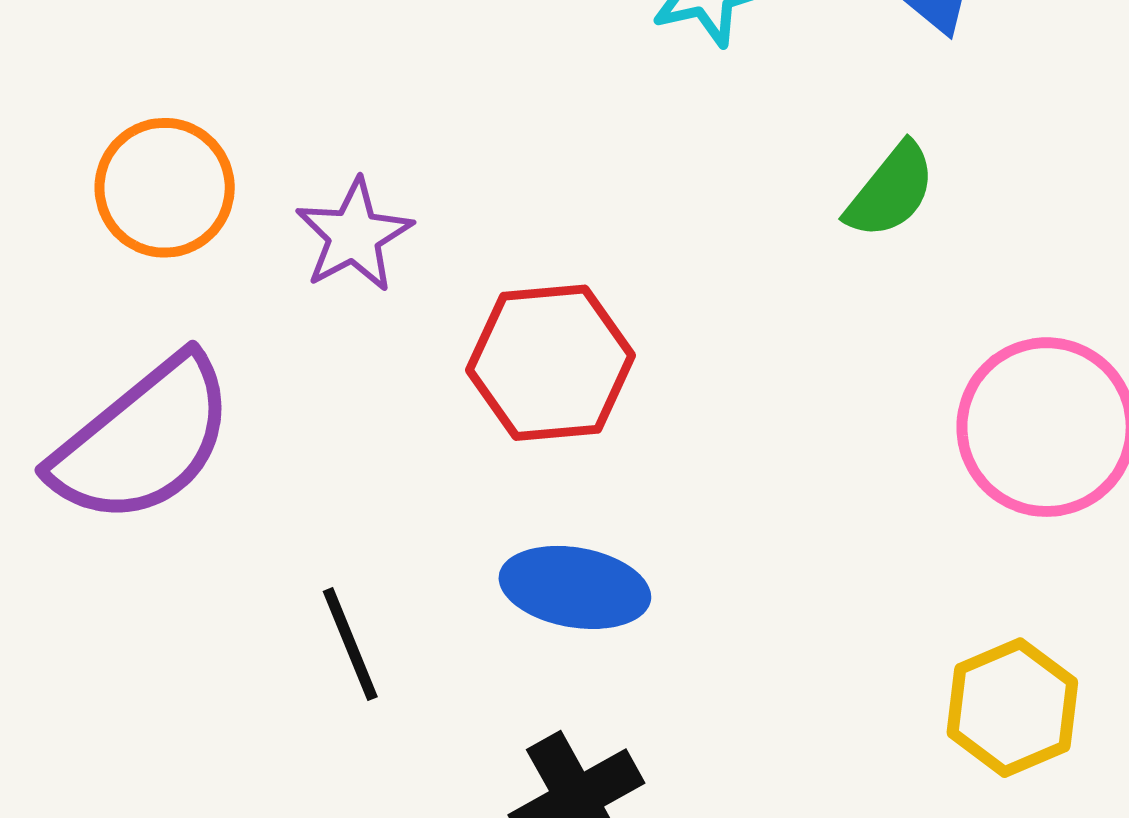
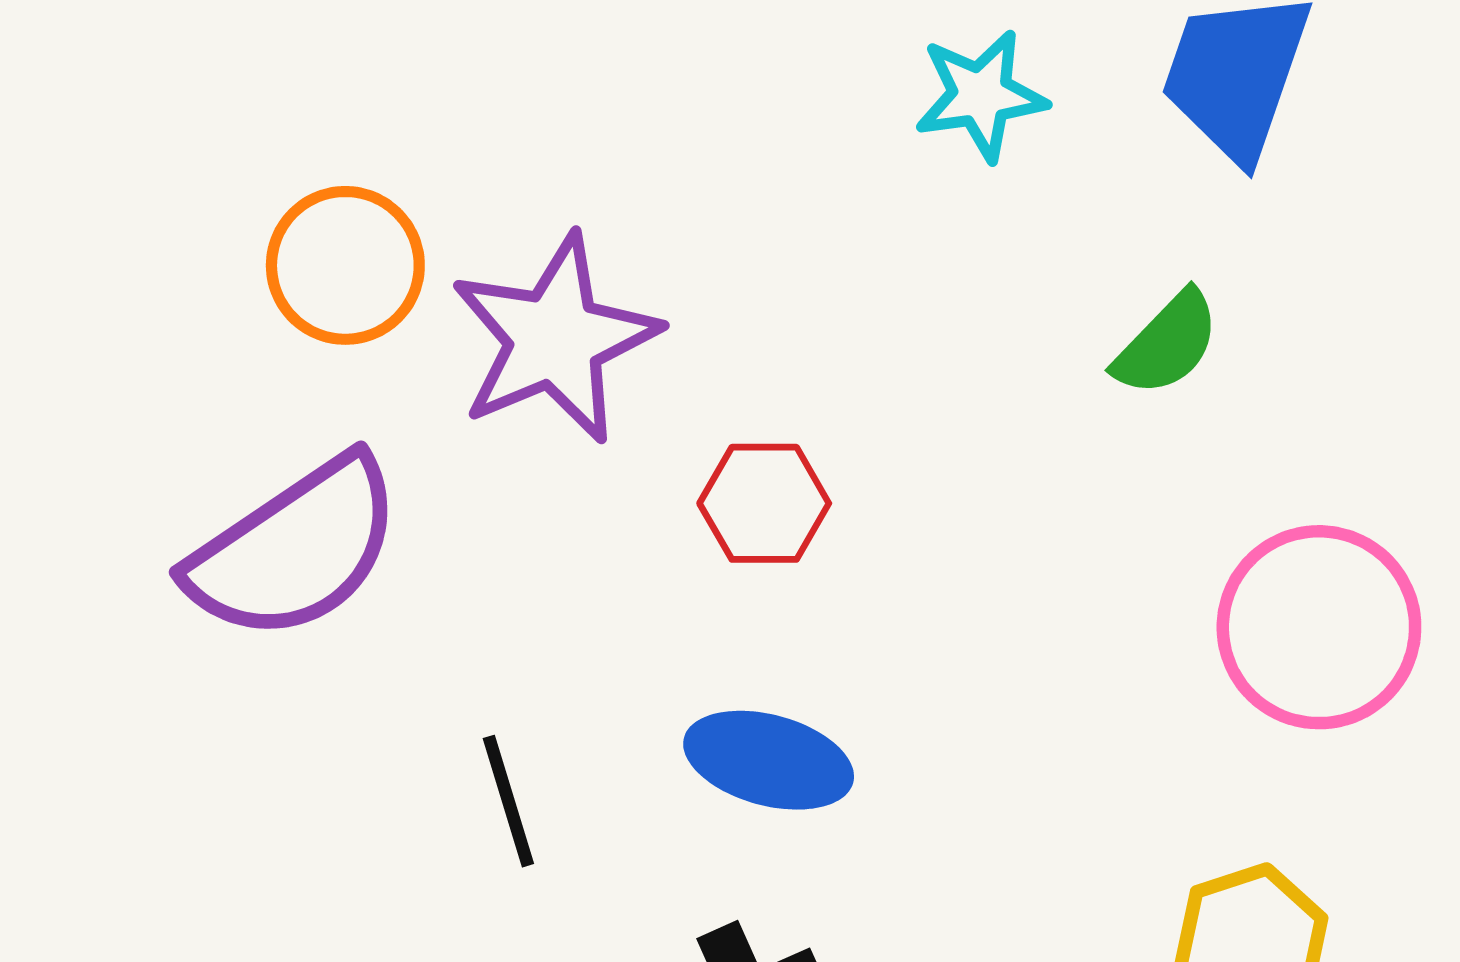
purple star: (354, 235) -> (555, 339), size x1.6
red hexagon: (551, 363) -> (764, 503), size x0.7

